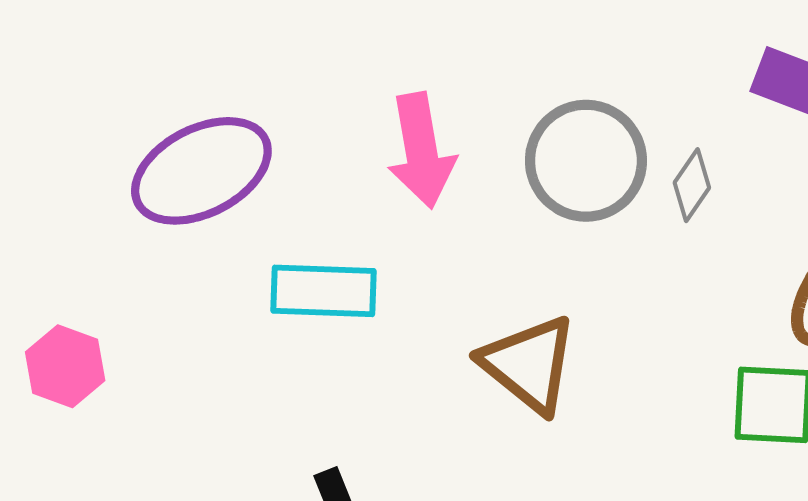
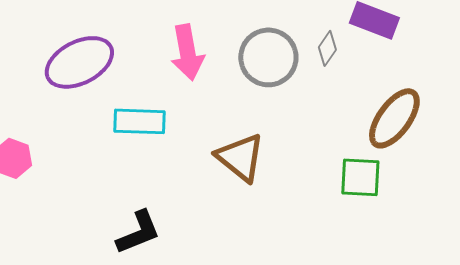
gray diamond: (692, 185) -> (327, 48), moved

